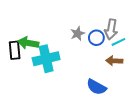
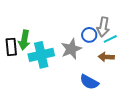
gray star: (78, 34) -> (71, 49), moved, size x1.5
green arrow: (28, 43) -> (24, 40), turned -90

